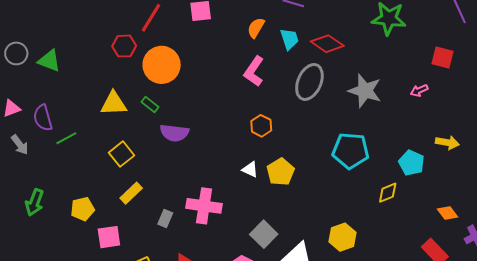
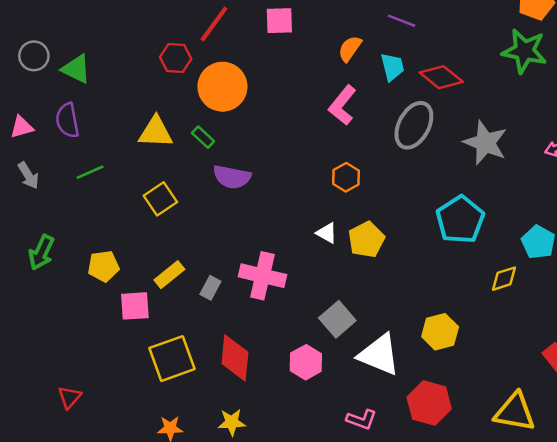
purple semicircle: (43, 118) -> (67, 120), moved
cyan pentagon: (351, 151) -> (460, 220), turned 30
yellow rectangle: (131, 193) -> (169, 275), moved

